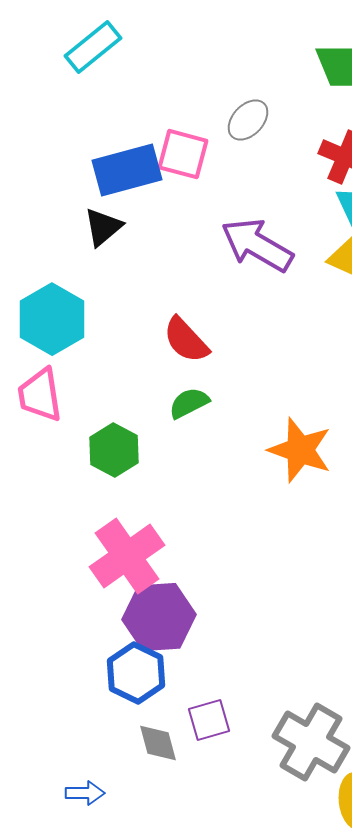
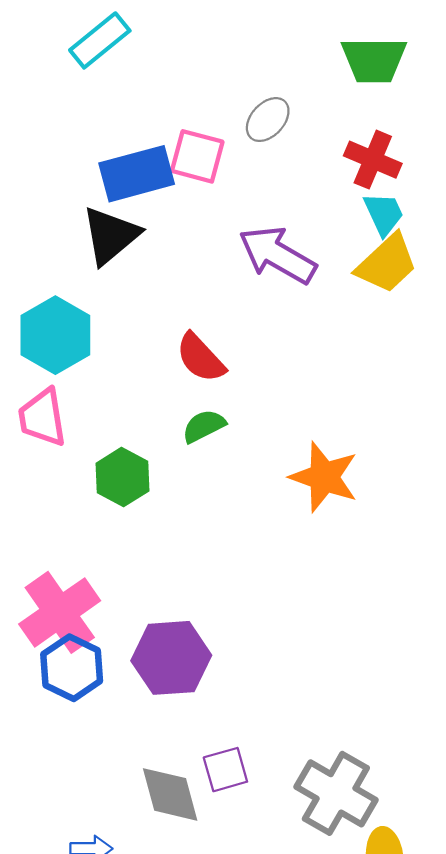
black triangle: (103, 227) -> (111, 235), size x1.4
pink cross: (127, 556) -> (60, 612), moved
blue hexagon: (136, 673) -> (72, 668), moved
gray diamond: (158, 743) -> (170, 794), size x1.4

